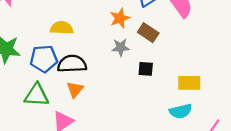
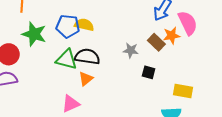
orange star: (120, 18) -> (172, 36), moved
blue pentagon: (44, 59) -> (68, 26), moved
green triangle: (37, 95) -> (67, 59), moved

